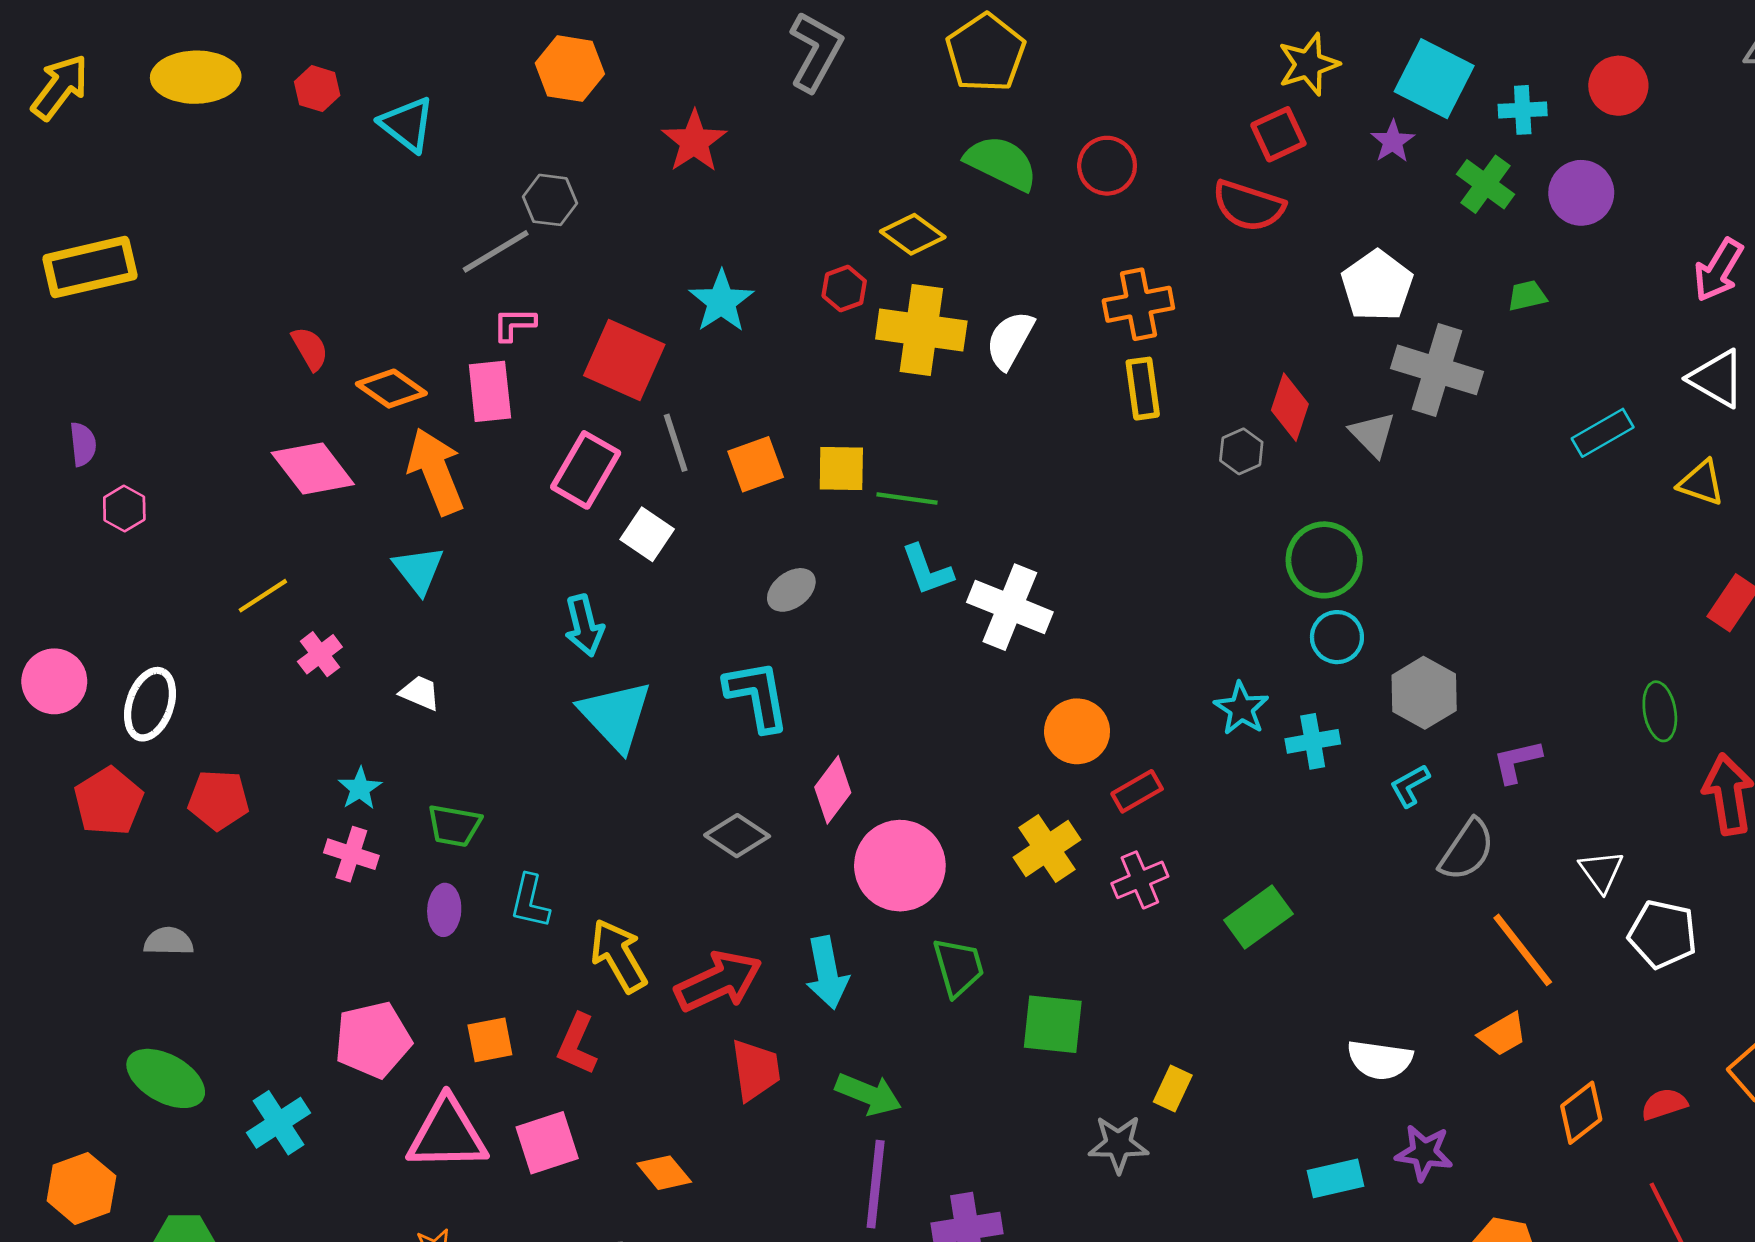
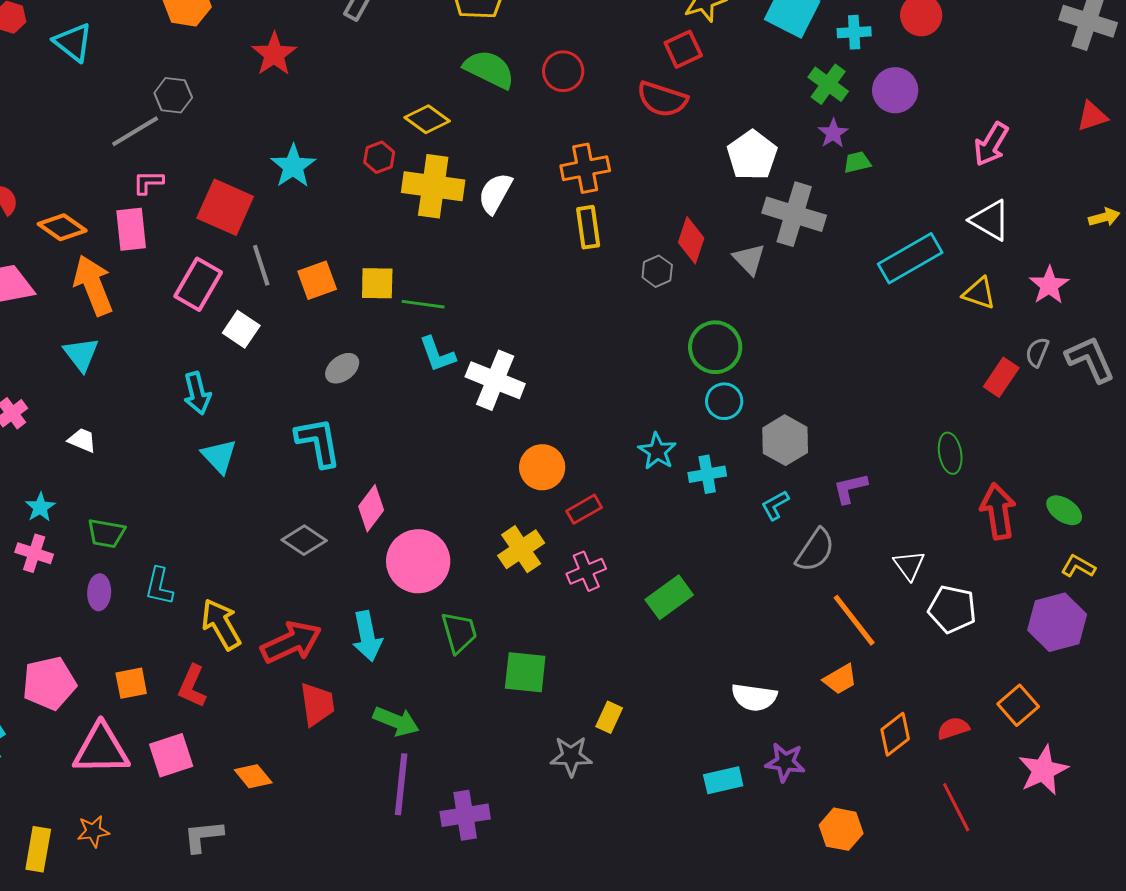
purple star: (1393, 141) -> (833, 133), moved
cyan rectangle: (1603, 433) -> (910, 258), size x1.5
cyan triangle: (616, 716) -> (219, 456), size x0.7

